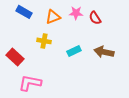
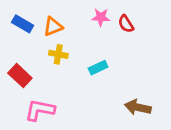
blue rectangle: (24, 12) -> (23, 24), moved
orange triangle: (53, 17) -> (53, 27), moved
brown arrow: (104, 52) -> (138, 107), moved

